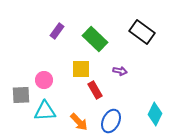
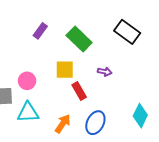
orange arrow: (79, 122) -> (63, 124), turned -102

